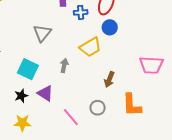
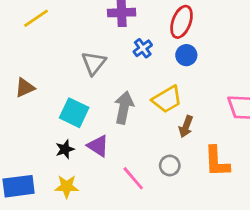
blue cross: (81, 12) -> (143, 48), moved, turned -32
yellow trapezoid: (90, 47) -> (167, 99), moved
gray arrow: (64, 65) -> (124, 108), size x1.6

